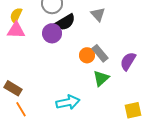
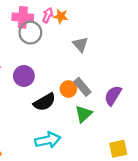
black semicircle: (65, 22) -> (44, 102), moved
purple circle: (52, 33) -> (24, 76), moved

